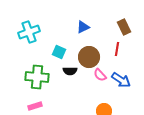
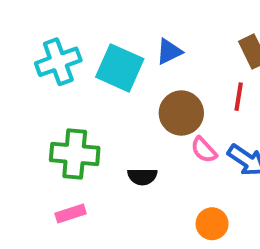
cyan square: (59, 52) -> (120, 68), moved, size x1.6
black semicircle: (70, 71) -> (142, 177), moved

